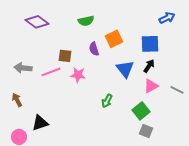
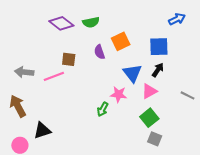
purple diamond: (37, 22) -> (61, 23), moved
pink star: (78, 75) -> (119, 94), moved
pink triangle: (151, 86) -> (149, 91), moved
brown arrow: (17, 100) -> (18, 106), size x1.5
green arrow: (107, 101) -> (103, 109), moved

